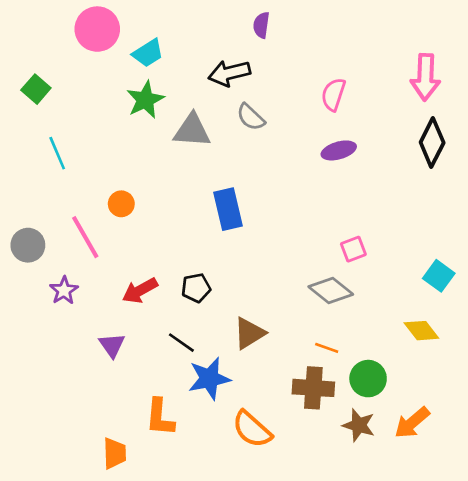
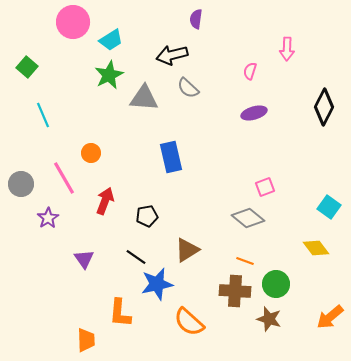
pink arrow: (425, 77) -> (287, 49), moved, size x0.7
pink semicircle: (333, 94) -> (250, 71), size x0.7
red arrow: (140, 291) -> (105, 201), moved, turned 140
orange arrow: (412, 423) -> (330, 317), moved

